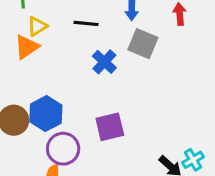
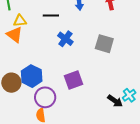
yellow triangle: (37, 26) -> (20, 21), turned 32
gray square: (143, 44) -> (104, 44), moved
orange triangle: (27, 47) -> (15, 35), turned -42

